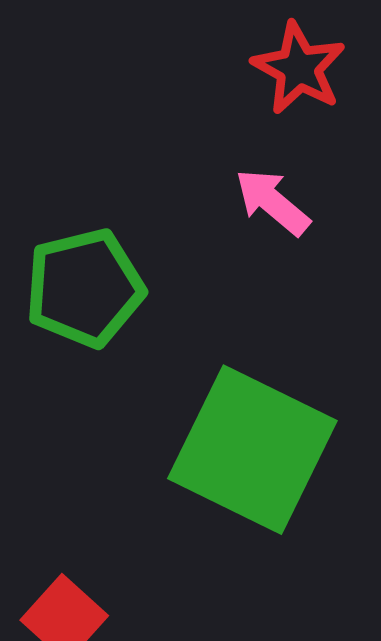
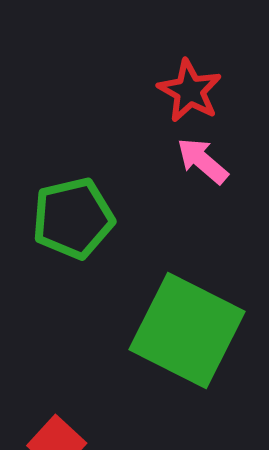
red star: (299, 68) -> (190, 91), moved

